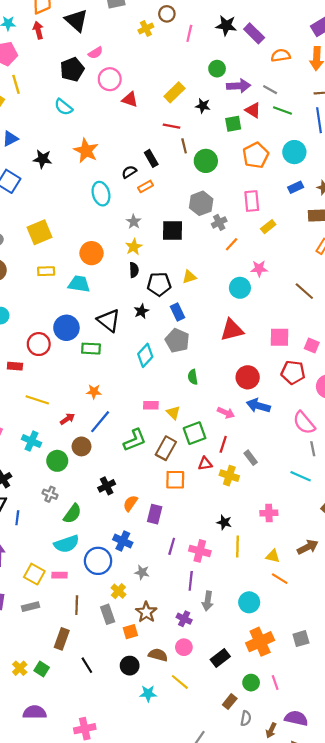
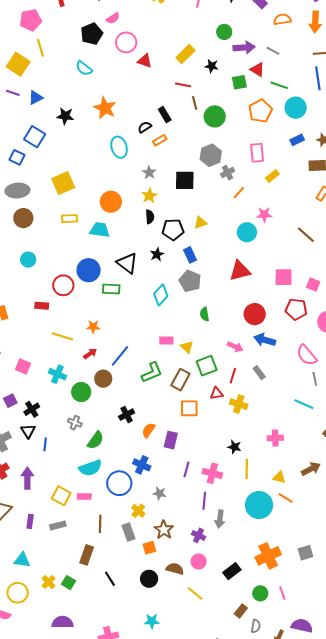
green line: (283, 110) -> (279, 85), moved
orange star: (94, 392) -> (93, 327), moved
gray rectangle: (251, 458) -> (259, 373), moved
cyan circle: (249, 602) -> (259, 505), moved, size x1.4
cyan star: (148, 693) -> (152, 621), moved

